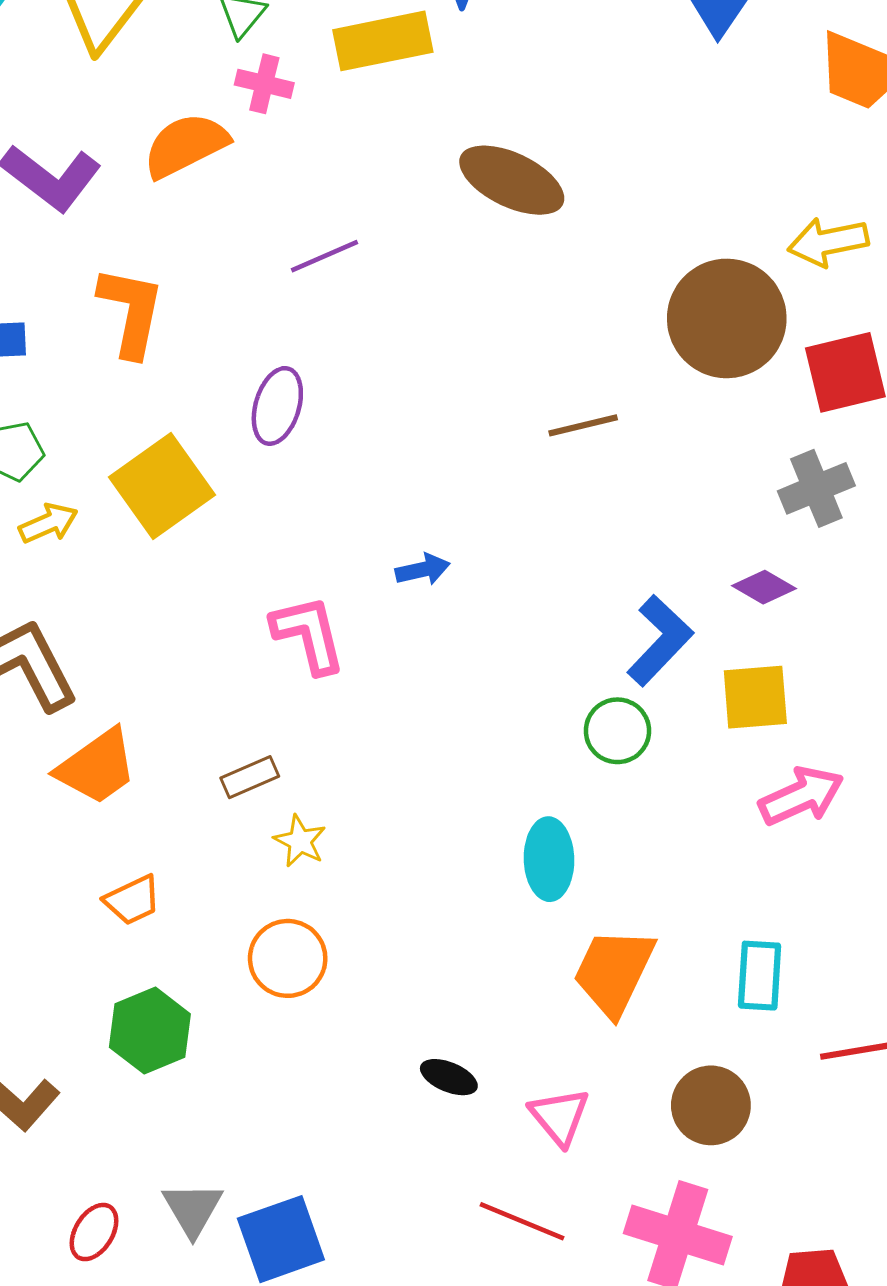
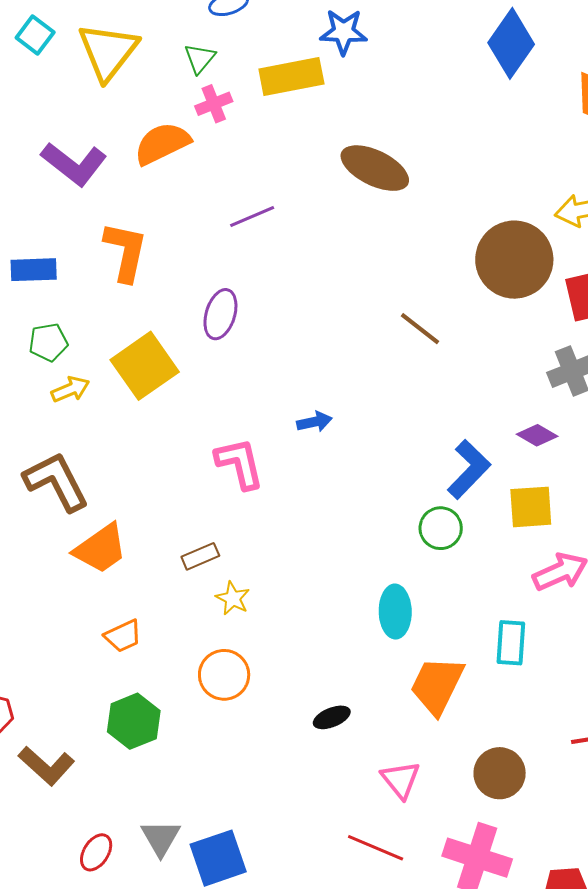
pink cross: (264, 84) -> (214, 104), turned -36
brown line: (583, 425) -> (420, 329), turned 51
cyan rectangle: (760, 976) -> (511, 643), moved
black ellipse: (449, 1077) -> (332, 717), moved, turned -45

